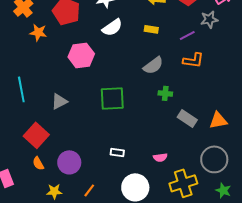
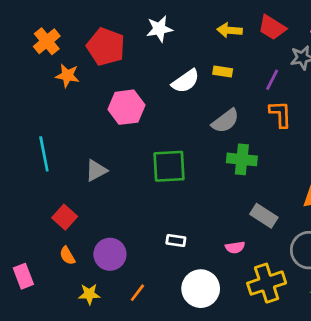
white semicircle: (112, 27) -> (186, 81), moved
purple line: (187, 35) -> (272, 80), turned -35
orange L-shape: (193, 60) -> (280, 114), turned -100
green cross: (165, 93) -> (242, 159), size x1.5
gray rectangle: (187, 118) -> (264, 216), moved
red square: (36, 135) -> (65, 217), size x0.7

